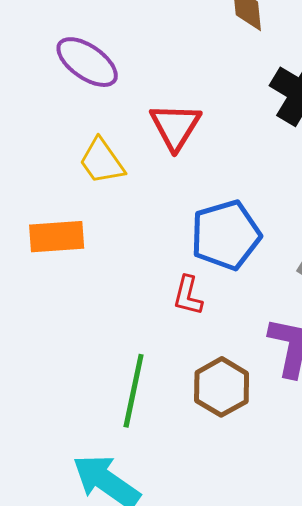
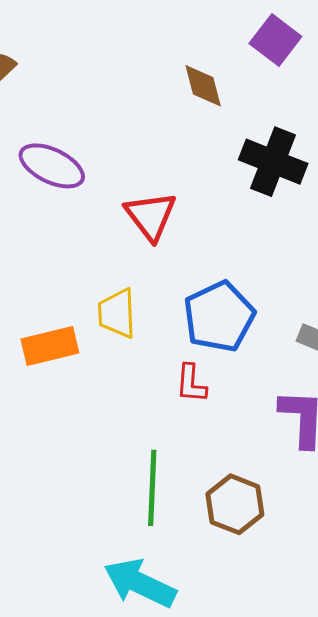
yellow trapezoid: (102, 161) -> (117, 313), moved, turned 42
brown hexagon: (222, 387) -> (235, 504), moved

